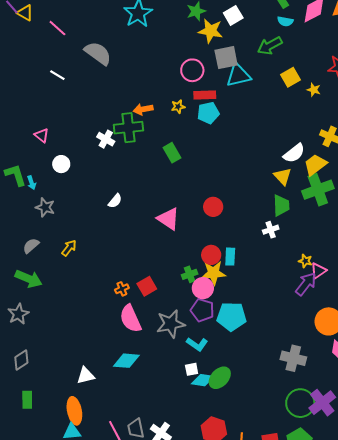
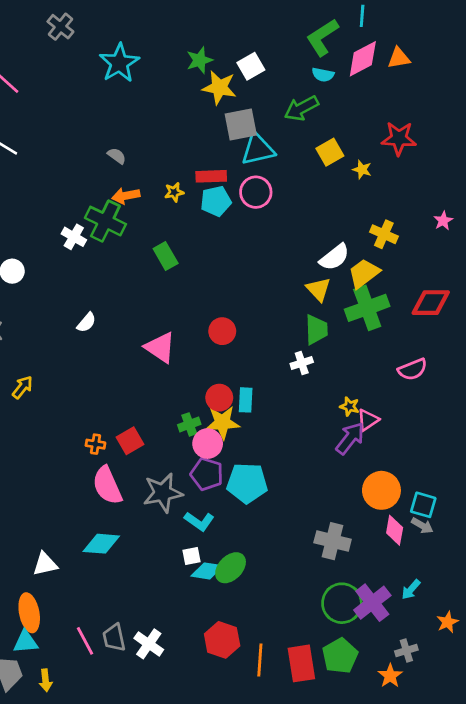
gray semicircle: (98, 53) -> (117, 156), moved, size x0.5
pink circle: (192, 70) -> (256, 192), moved
green cross: (128, 128) -> (105, 221), turned 32
orange cross: (122, 289) -> (95, 444), turned 32

